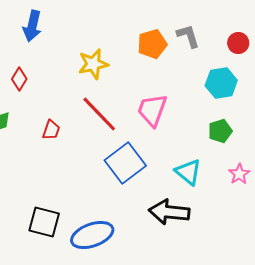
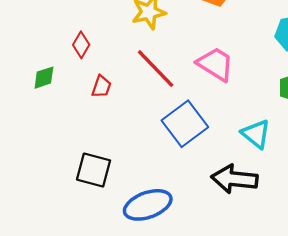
red diamond: (19, 79) -> (81, 45), moved
pink trapezoid: (152, 110) -> (215, 64), turned 102
black square: (44, 222) -> (94, 170), moved

